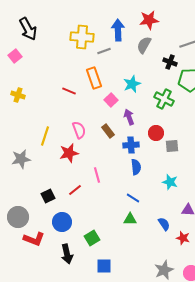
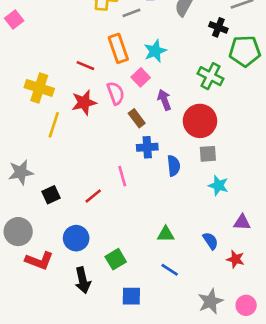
cyan star: (132, 84) -> (155, 51), moved
yellow cross: (18, 95) -> (39, 88), moved, size x1.5
pink semicircle: (79, 130) -> (116, 93), moved
red circle: (156, 133) -> (200, 121), size x1.6
blue cross: (131, 145) -> (147, 147), moved
gray square: (172, 146) -> (208, 154), moved
red star: (69, 153) -> (84, 102), moved
gray star: (21, 159) -> (21, 172), moved
black square: (48, 196) -> (51, 195), moved
blue line: (133, 198) -> (170, 270), moved

